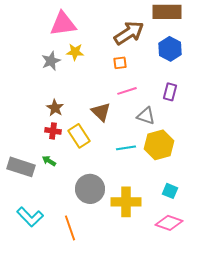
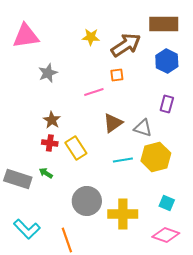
pink triangle: (63, 24) -> (26, 36), moved
yellow star: (75, 52) -> (91, 37), moved
pink line: (127, 91) -> (94, 92), moved
brown triangle: (101, 112) -> (113, 123), moved, turned 40

